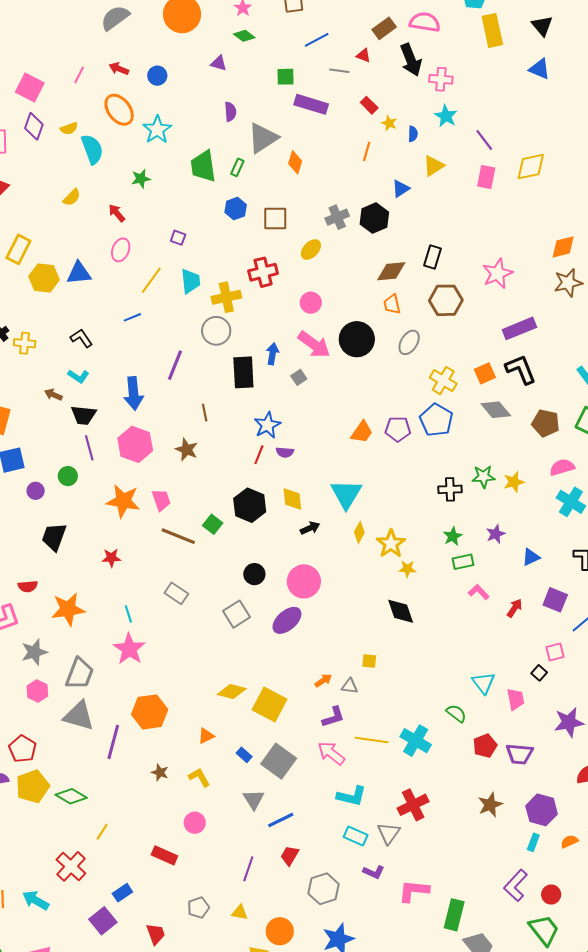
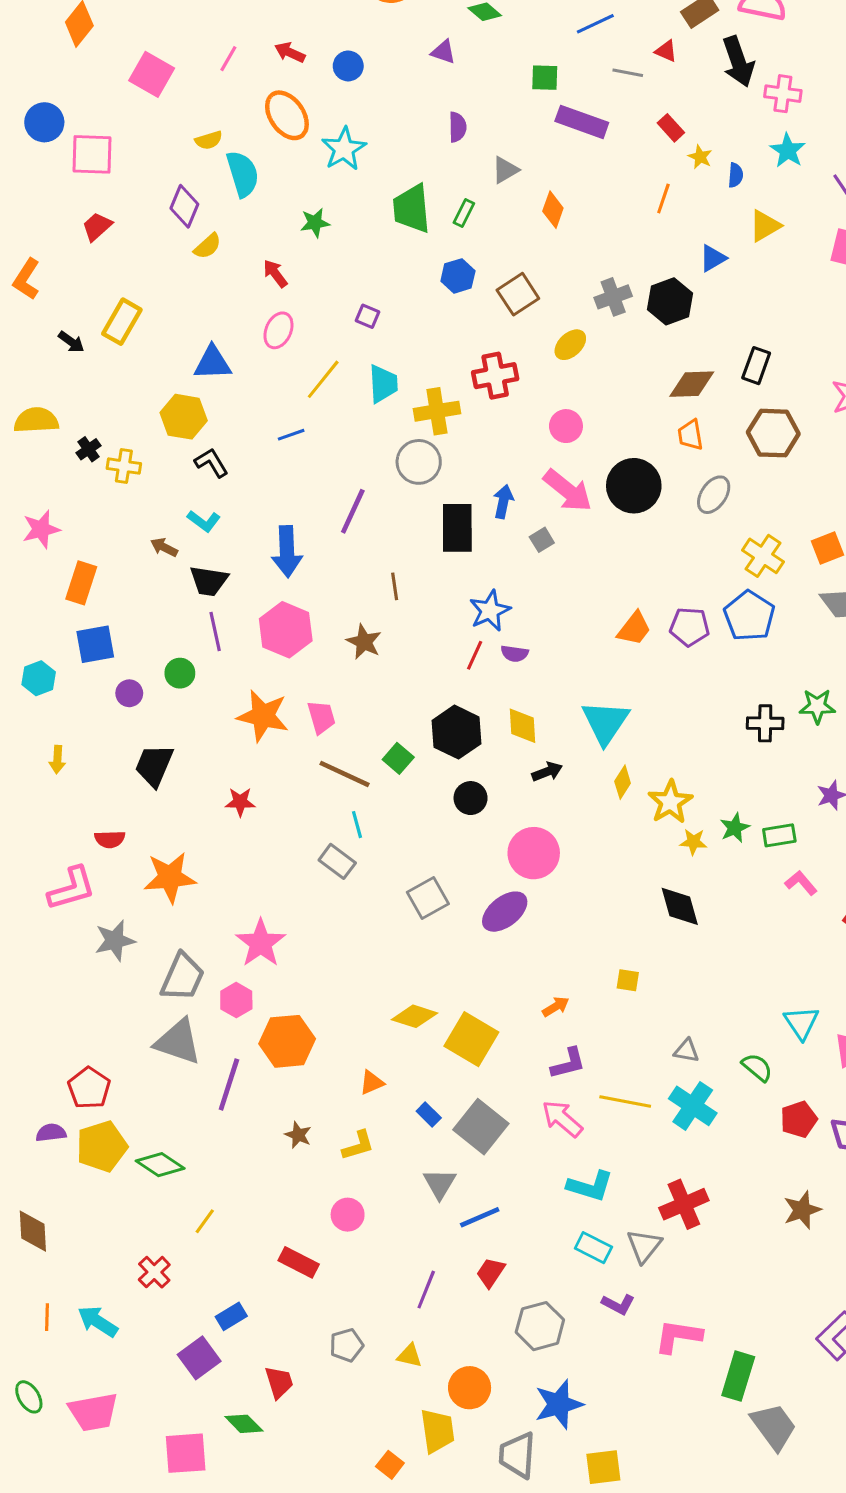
purple diamond: (34, 126) -> (184, 206), moved
gray triangle: (263, 138) -> (505, 170), size x0.6
brown square: (275, 218) -> (518, 294), turned -36
yellow hexagon: (44, 278) -> (184, 417), moved
green star: (453, 536) -> (735, 828), moved
black circle: (254, 574) -> (471, 798), moved
cyan line: (128, 614) -> (357, 825), moved
gray triangle: (350, 686) -> (686, 1051), moved
pink hexagon: (37, 691) -> (236, 1000), moved
yellow L-shape: (199, 777) -> (358, 1145), turned 100
red cross: (71, 866) -> (154, 1272), size x0.7

